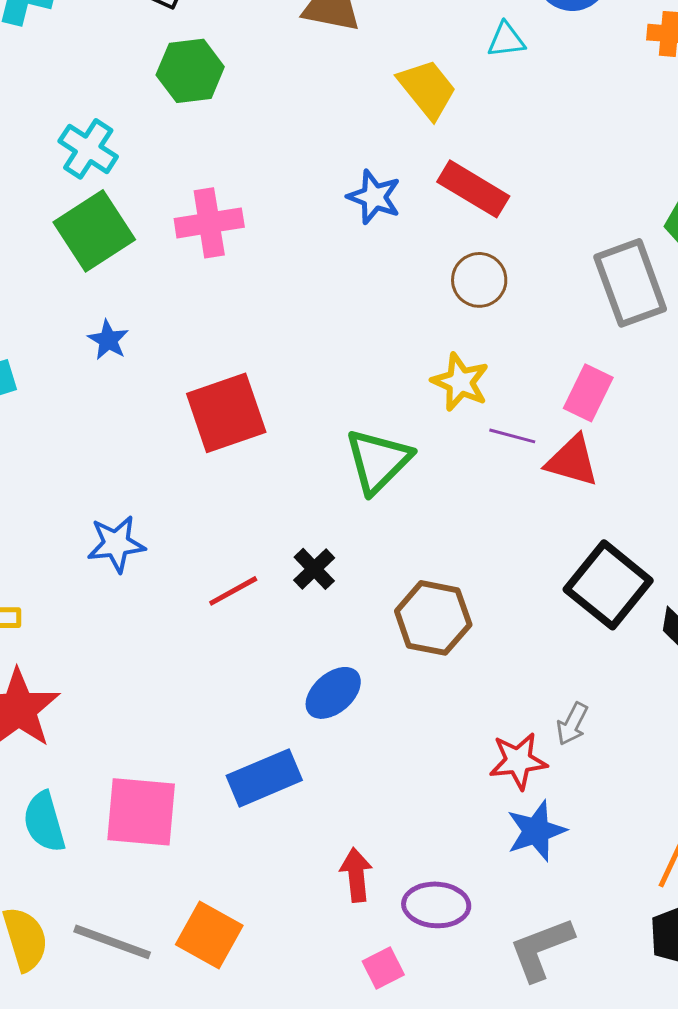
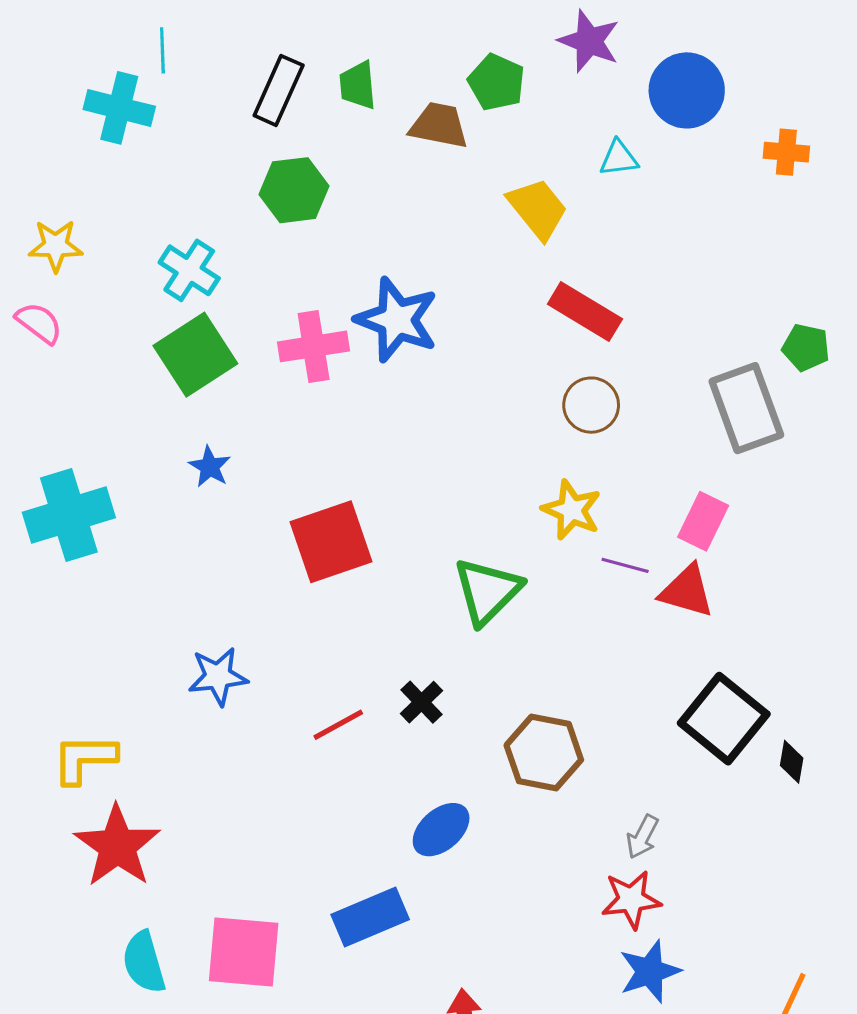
blue star: (374, 197) -> (397, 320), moved, size x1.5
gray arrow: (572, 724) -> (642, 837), moved

